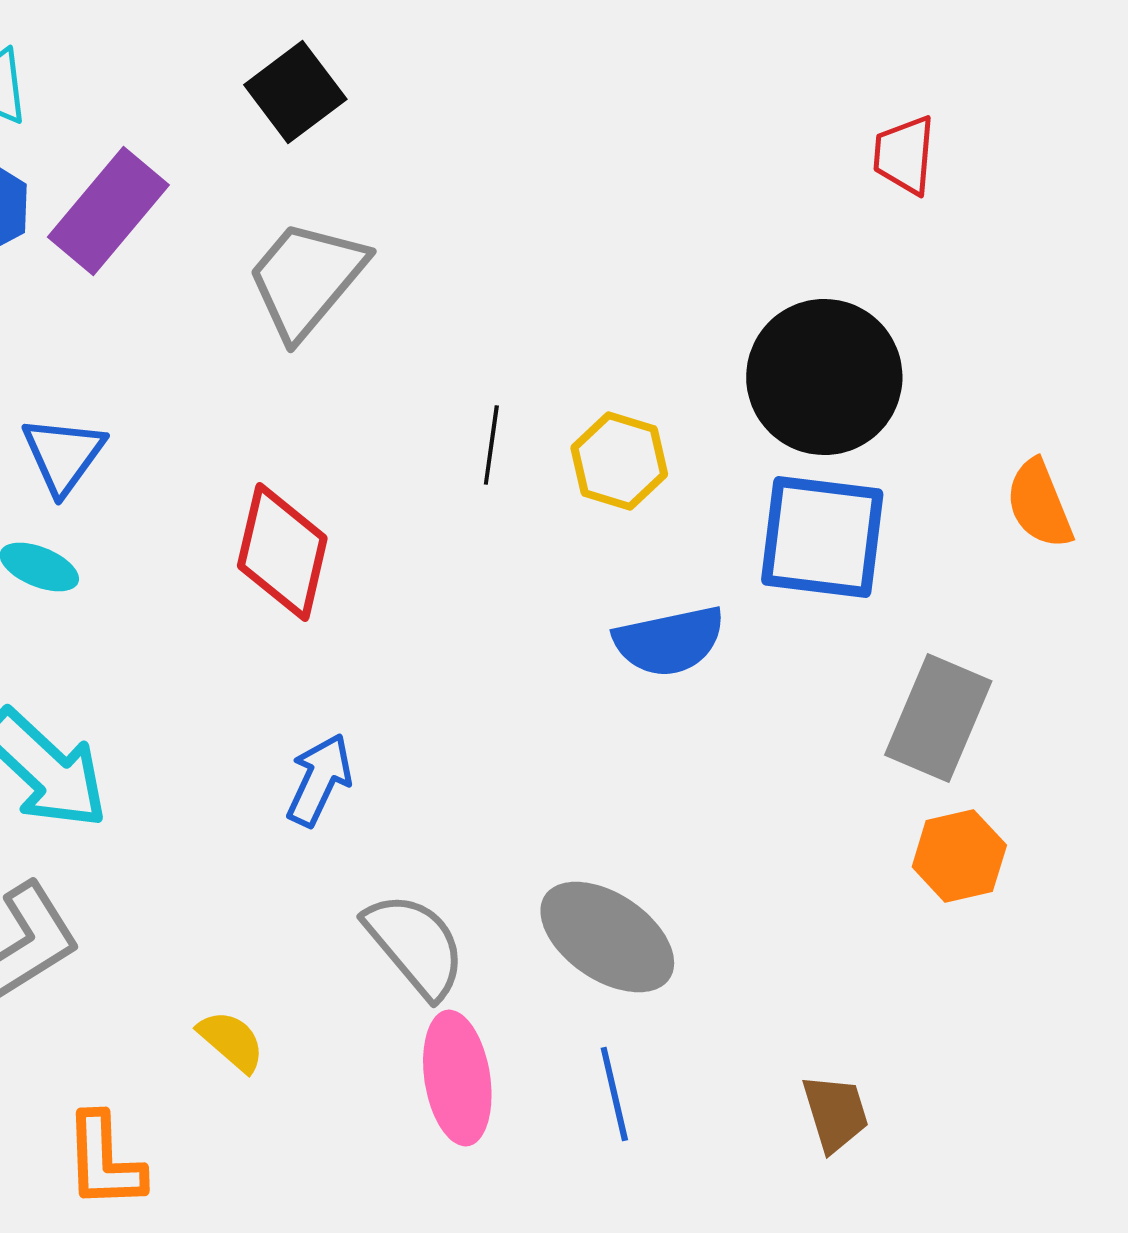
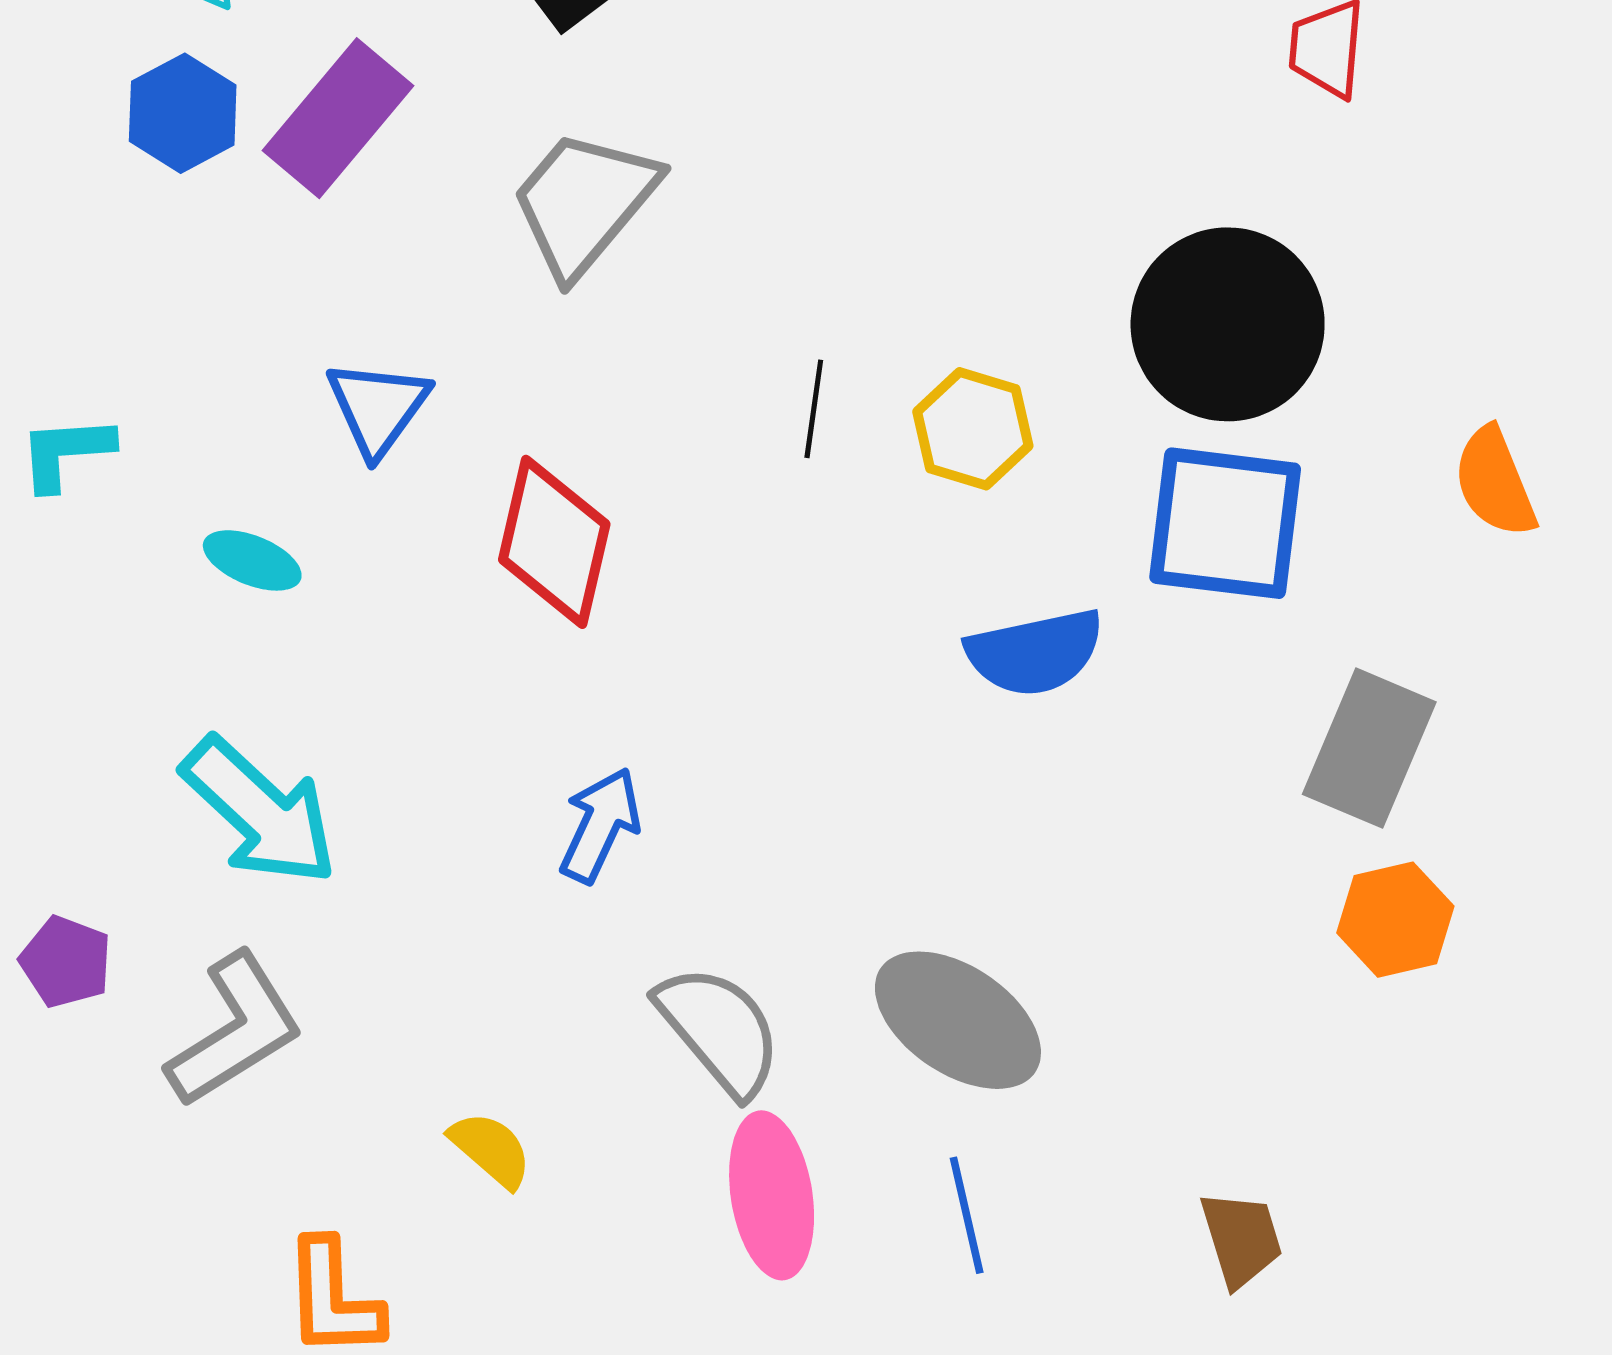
blue triangle: (63, 455) -> (378, 408), moved

